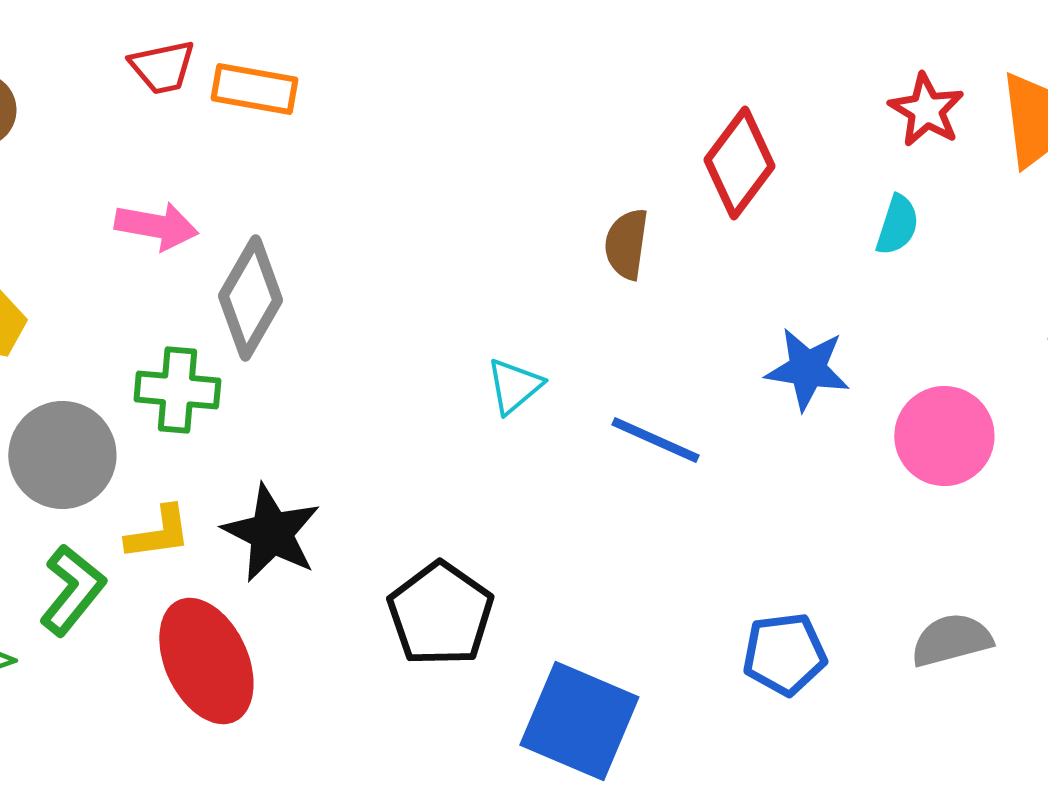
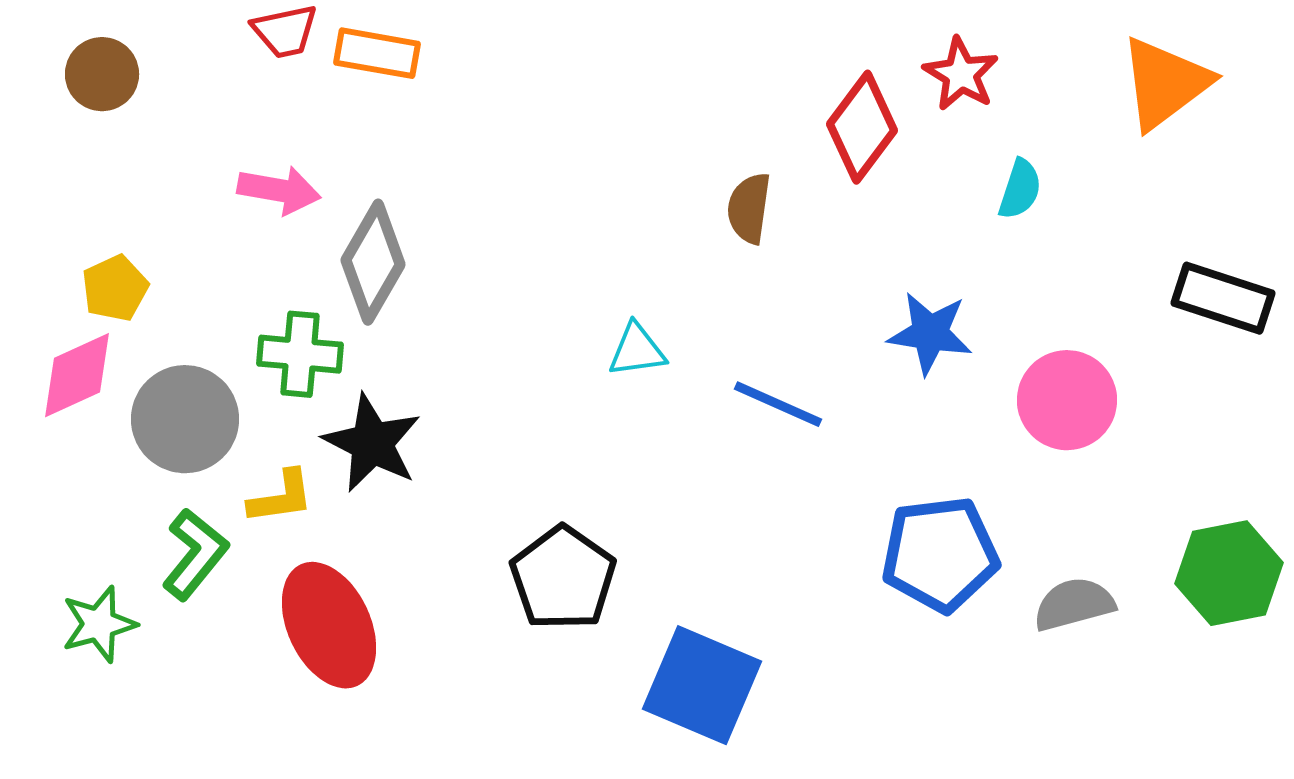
red star: (926, 110) -> (961, 74), moved
cyan triangle: (514, 386) -> (637, 350), turned 32
black star: (271, 533) -> (372, 443), moved
blue pentagon: (784, 654) -> (940, 554), moved, size x1.4

